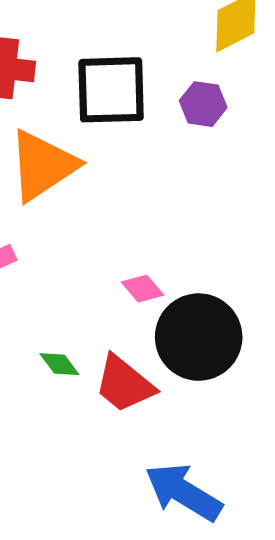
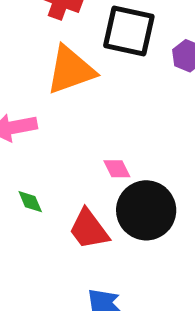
green diamond: (59, 364) -> (30, 202), moved

